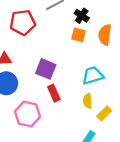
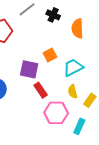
orange square: (79, 35) -> (50, 55), moved, turned -32
pink hexagon: (27, 114) -> (56, 113), moved

